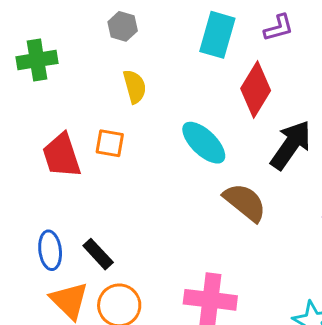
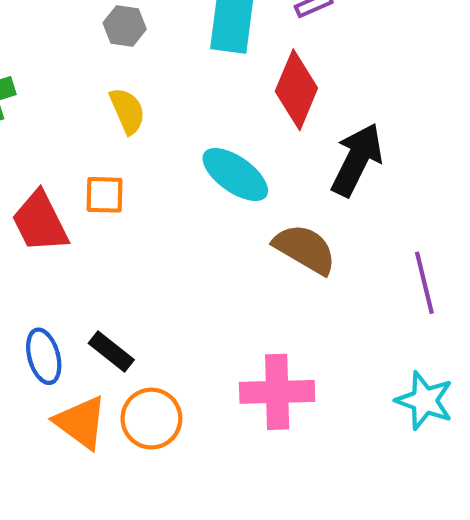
gray hexagon: (123, 26) -> (125, 26), moved

